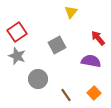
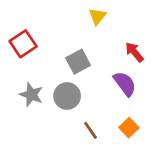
gray star: (17, 56) -> (31, 95), moved
purple semicircle: (91, 61) -> (125, 84), turned 42
gray circle: (38, 79) -> (67, 96), moved

